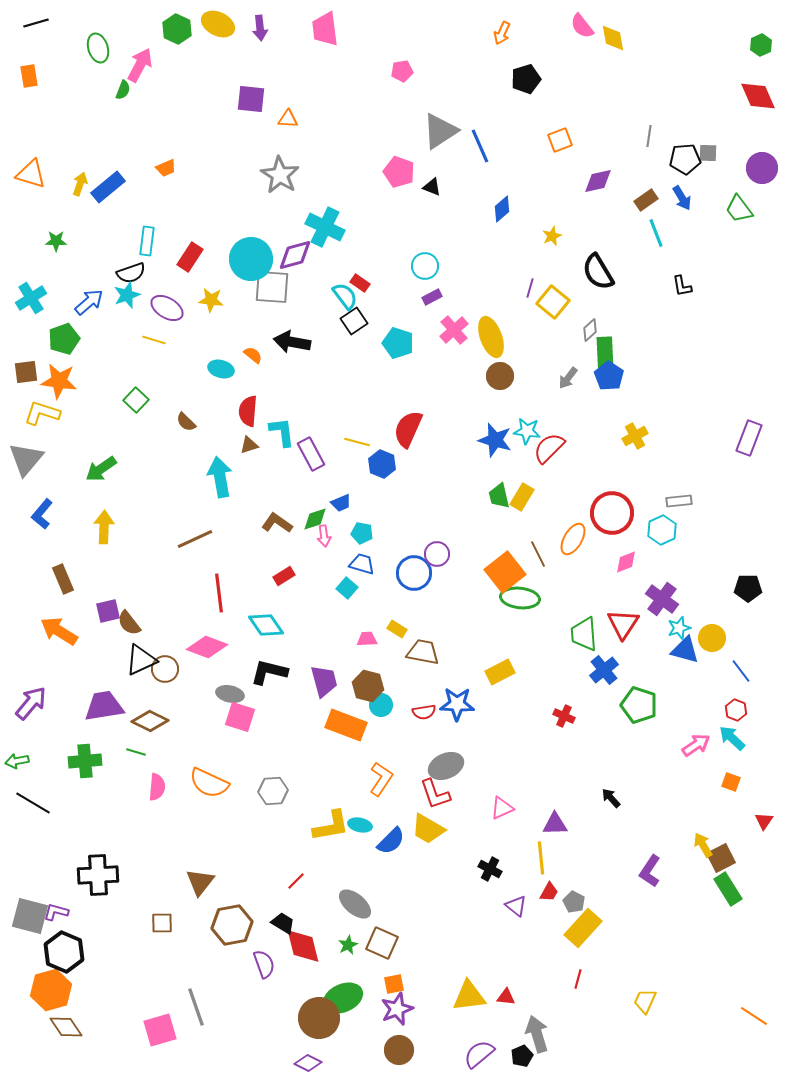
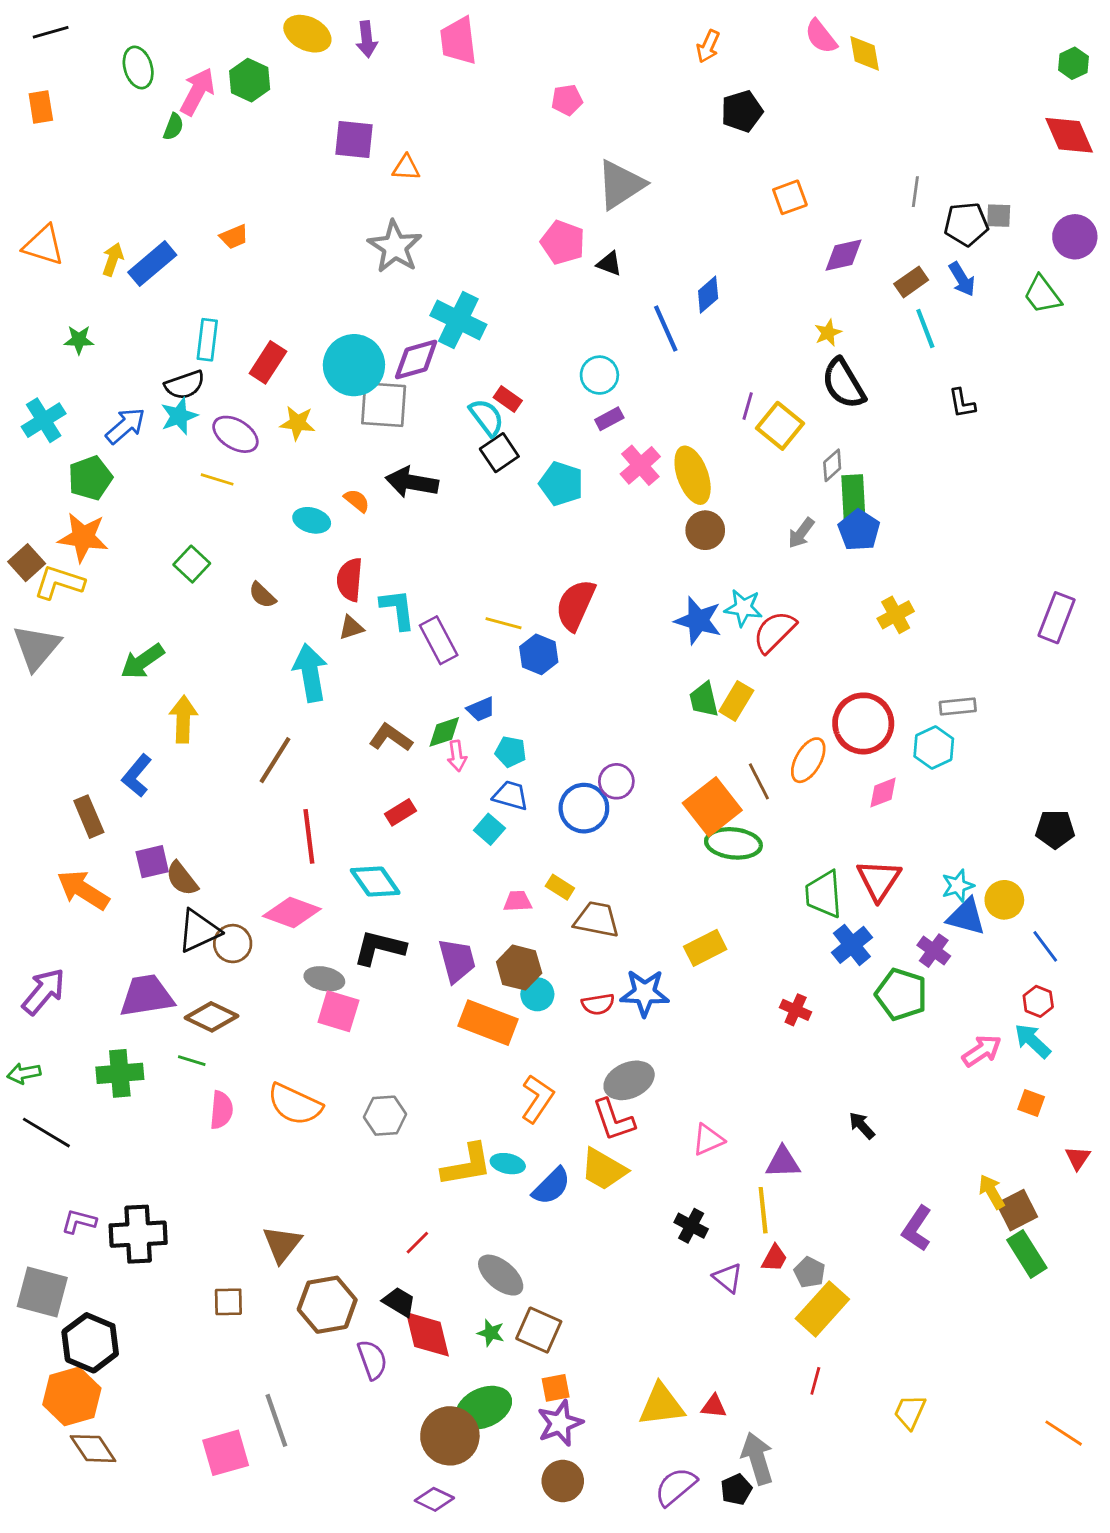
green hexagon: (177, 29) -> (250, 80), moved
blue line: (480, 146) -> (666, 328), moved
yellow star: (552, 236) -> (828, 333), moved
brown square: (26, 372) -> (27, 563), moved, turned -35
blue L-shape: (42, 514) -> (137, 776), moved
yellow arrow: (104, 527) -> (183, 719), moved
brown line: (195, 539) -> (275, 760), turned -33
purple cross: (662, 599) -> (934, 951), moved, size x0.7
purple L-shape: (56, 912) -> (79, 1221), moved
green star: (348, 945) -> (491, 1333), turned -30

